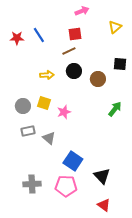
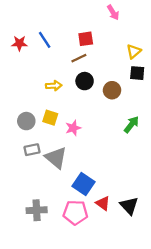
pink arrow: (82, 11) -> (113, 12), moved, turned 80
yellow triangle: (115, 27) -> (134, 51), moved
gray triangle: (49, 138) -> (56, 158), size x1.5
black triangle: (102, 176) -> (129, 206), moved
red triangle: (104, 205) -> (103, 203), moved

